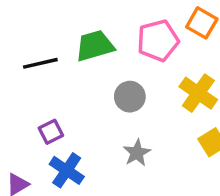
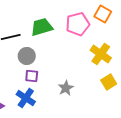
gray circle: (130, 97) -> (27, 56), moved
purple square: (51, 132) -> (32, 76), moved, turned 32

